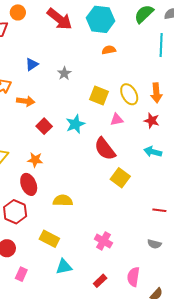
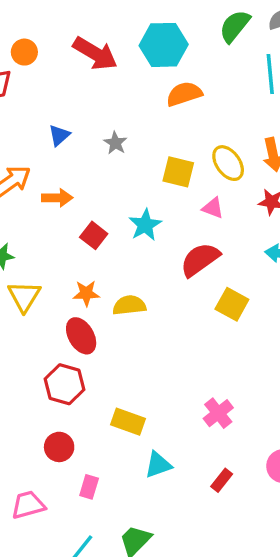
orange semicircle: (109, 50) -> (184, 94), size x1.5
pink triangle: (117, 120) -> (213, 208), turned 40
red semicircle: (105, 149) -> (200, 260), turned 100
yellow semicircle: (63, 200) -> (129, 305), moved
pink cross: (103, 241) -> (218, 413), turned 30

